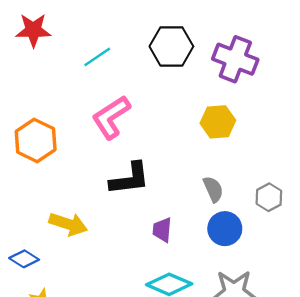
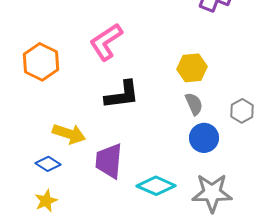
yellow hexagon: (218, 122) -> (192, 68), moved
purple trapezoid: (162, 230) -> (109, 161), moved, size x1.6
blue diamond: (24, 259) -> (48, 164), moved

